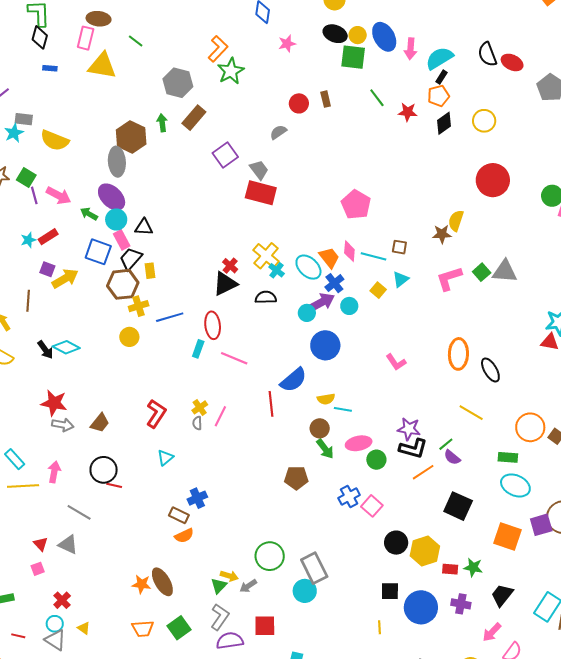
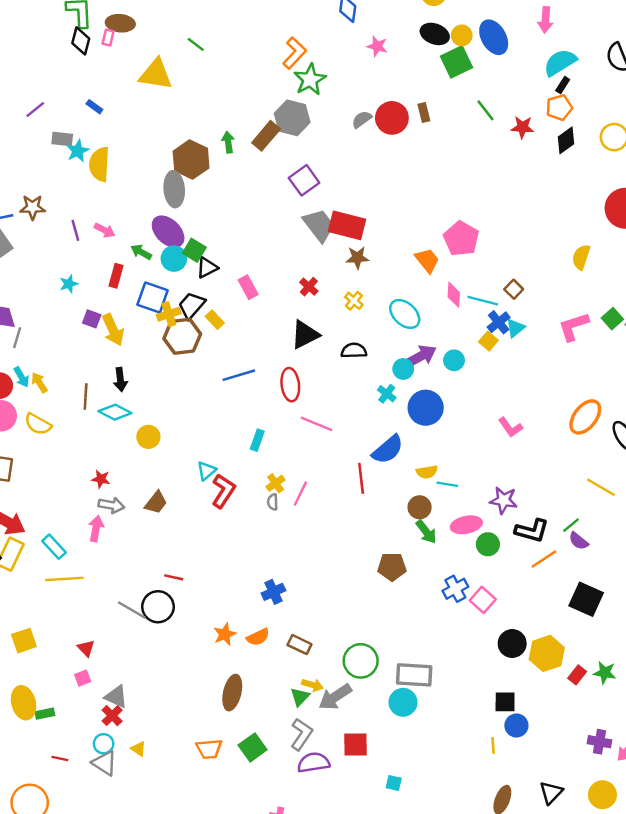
brown ellipse: (99, 19) -> (120, 23), moved
pink rectangle: (86, 38) -> (108, 37), moved, size x0.6
pink star: (287, 44) -> (377, 46), turned 30
pink arrow: (410, 49) -> (545, 20), moved
green square: (353, 57) -> (457, 62), turned -32
blue rectangle: (50, 68) -> (94, 107), moved, turned 32
gray hexagon: (178, 83) -> (292, 118), moved
red circle: (299, 103) -> (392, 118), size x1.4
gray semicircle: (278, 132) -> (362, 119), moved
cyan star: (14, 133) -> (78, 151), moved
yellow semicircle: (55, 140) -> (99, 164), turned 72
gray trapezoid: (259, 170) -> (319, 225), moved, size x1.4
green square: (26, 177) -> (194, 250), moved
pink arrow: (59, 196) -> (105, 230), size x0.7
black triangle: (144, 227) -> (207, 267), turned -30
brown star: (442, 234) -> (357, 258), moved
red rectangle: (48, 237) -> (116, 276), moved, turned -42
pink rectangle: (122, 240) -> (248, 287), moved
brown square: (399, 247) -> (514, 289), turned 35
yellow cross: (266, 256) -> (354, 301), size x0.6
orange trapezoid: (329, 258) -> (427, 260), moved
red cross: (230, 266) -> (309, 287), moved
cyan cross: (277, 270) -> (387, 394), moved
yellow rectangle: (150, 271) -> (215, 320), turned -35
yellow arrow: (65, 279) -> (113, 330), turned 96
blue cross: (334, 283) -> (499, 322), moved
brown line: (28, 301) -> (86, 397), moved
yellow cross: (139, 306) -> (169, 314), moved
yellow circle: (129, 337) -> (148, 437), moved
cyan rectangle: (198, 349) -> (257, 440), moved
black arrow: (45, 350) -> (120, 380), moved, turned 30
orange ellipse: (458, 354) -> (585, 417), turned 36
red star: (54, 403) -> (101, 479), size x0.6
purple star: (409, 429) -> (503, 500), moved
cyan triangle: (165, 458) -> (206, 471), moved
black circle: (104, 470) -> (158, 607), moved
pink arrow: (54, 472) -> (96, 529), moved
brown rectangle: (179, 515) -> (299, 645), moved
gray triangle: (68, 545) -> (116, 697), moved
gray rectangle: (314, 568) -> (414, 675), turned -60
red rectangle: (450, 569) -> (577, 675), turned -56
brown ellipse: (162, 582) -> (232, 693), turned 44
orange star: (141, 584) -> (225, 634), moved, turned -30
gray arrow: (248, 586) -> (335, 697), size x1.6
purple cross: (461, 604) -> (599, 742), moved
blue circle: (421, 607) -> (516, 725), moved, size x0.6

